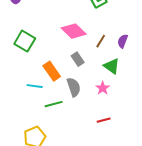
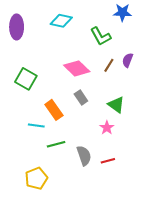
brown line: (101, 41) -> (109, 65), moved
purple semicircle: (123, 41) -> (128, 60), moved
gray semicircle: (74, 87) -> (84, 156), moved

